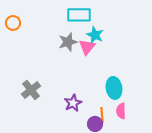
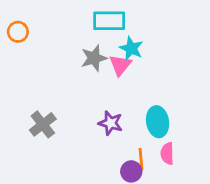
purple star: (73, 103) -> (111, 123), moved, turned -30

